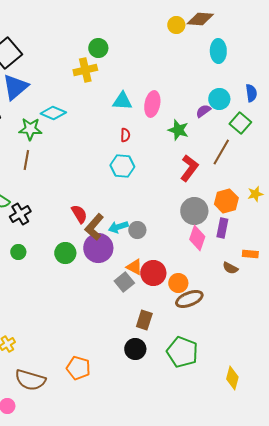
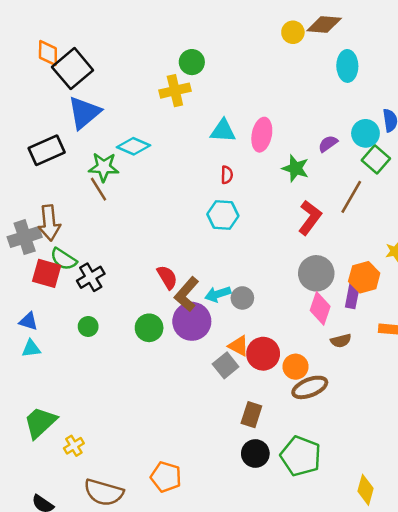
cyan circle: (219, 99) -> (365, 133), moved
brown line: (26, 160) -> (99, 189), moved, turned -42
orange hexagon: (226, 201) -> (364, 277), moved
brown semicircle: (230, 268) -> (341, 341), moved, turned -42
black circle: (135, 349) -> (255, 453), moved

